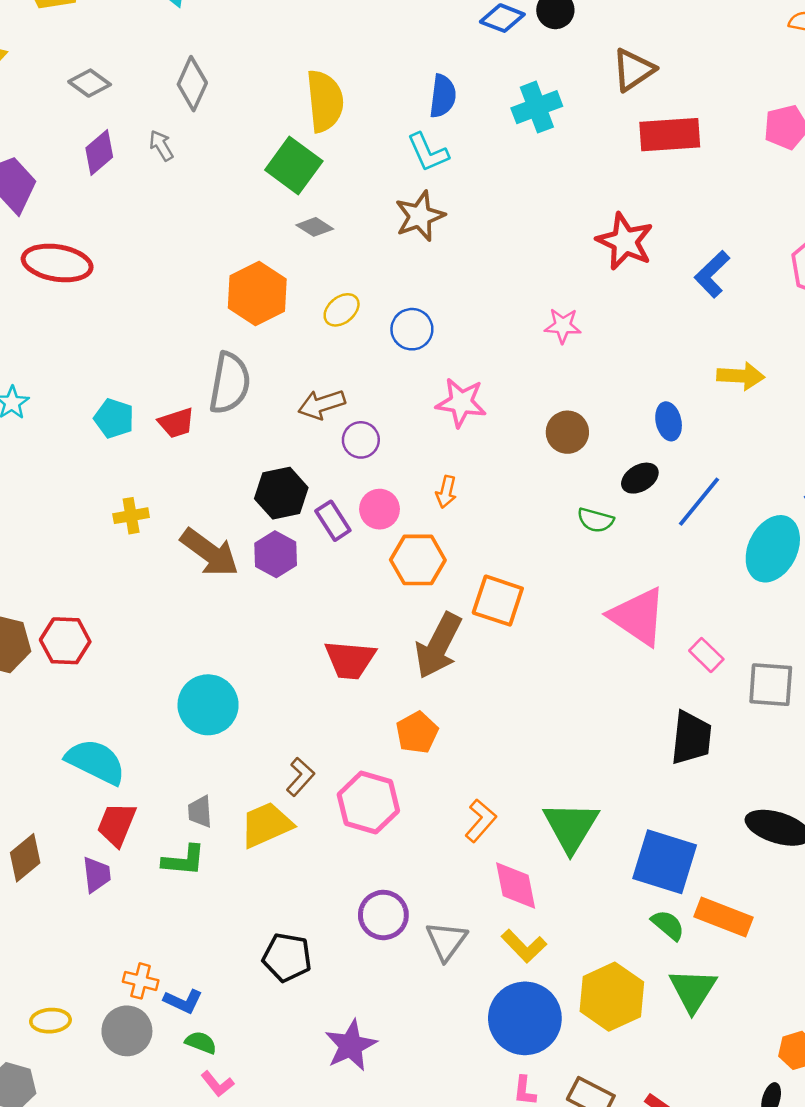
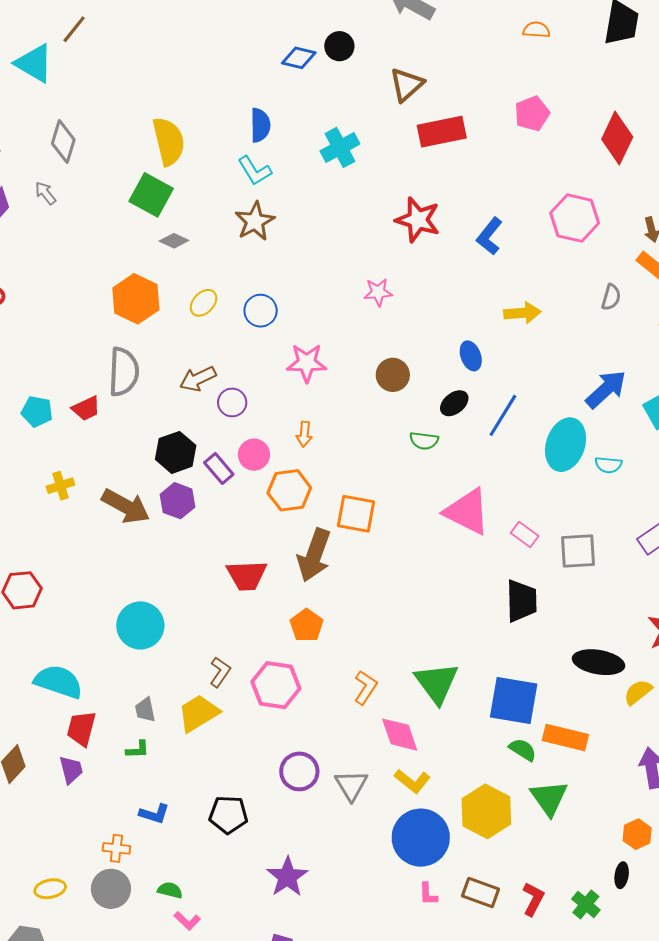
cyan cross: (537, 107) -> (340, 147), moved
green L-shape: (184, 860) -> (138, 750), size x0.7
blue L-shape: (183, 1001) -> (154, 814), moved

